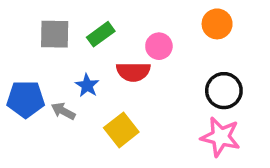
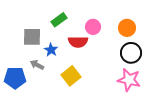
orange circle: (217, 24) -> (127, 28), moved
gray square: (55, 34) -> (32, 37), moved
blue pentagon: (26, 99) -> (15, 78), moved

